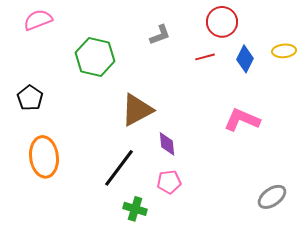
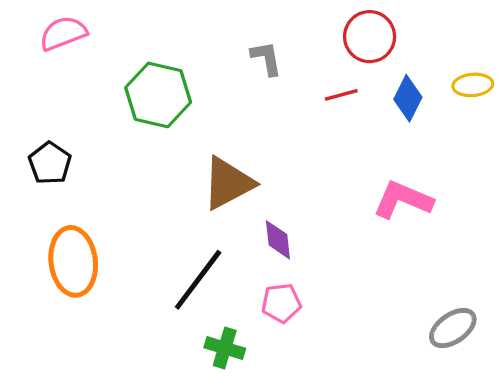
gray L-shape: (160, 35) -> (266, 58), turned -80

